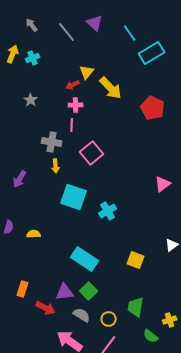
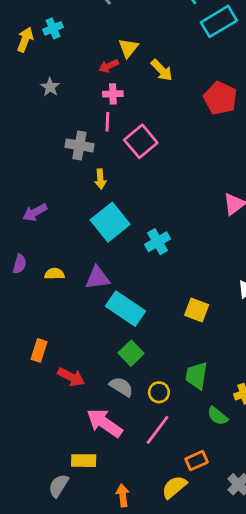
yellow arrow: (13, 54) -> (25, 40), moved
yellow arrow: (111, 88) -> (162, 70), size x0.7
pink square: (92, 153) -> (141, 141), moved
yellow arrow: (56, 166) -> (100, 179), moved
purple arrow: (20, 179) -> (35, 212), moved, turned 30
cyan square: (74, 197) -> (110, 222), turned 32
purple triangle: (65, 292) -> (98, 278), moved

